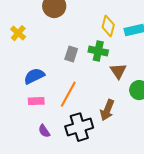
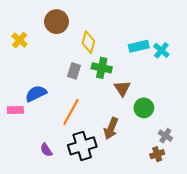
yellow diamond: (108, 26) -> (88, 42), moved
yellow cross: (18, 33) -> (20, 40), moved
pink rectangle: (36, 101) -> (15, 110), moved

